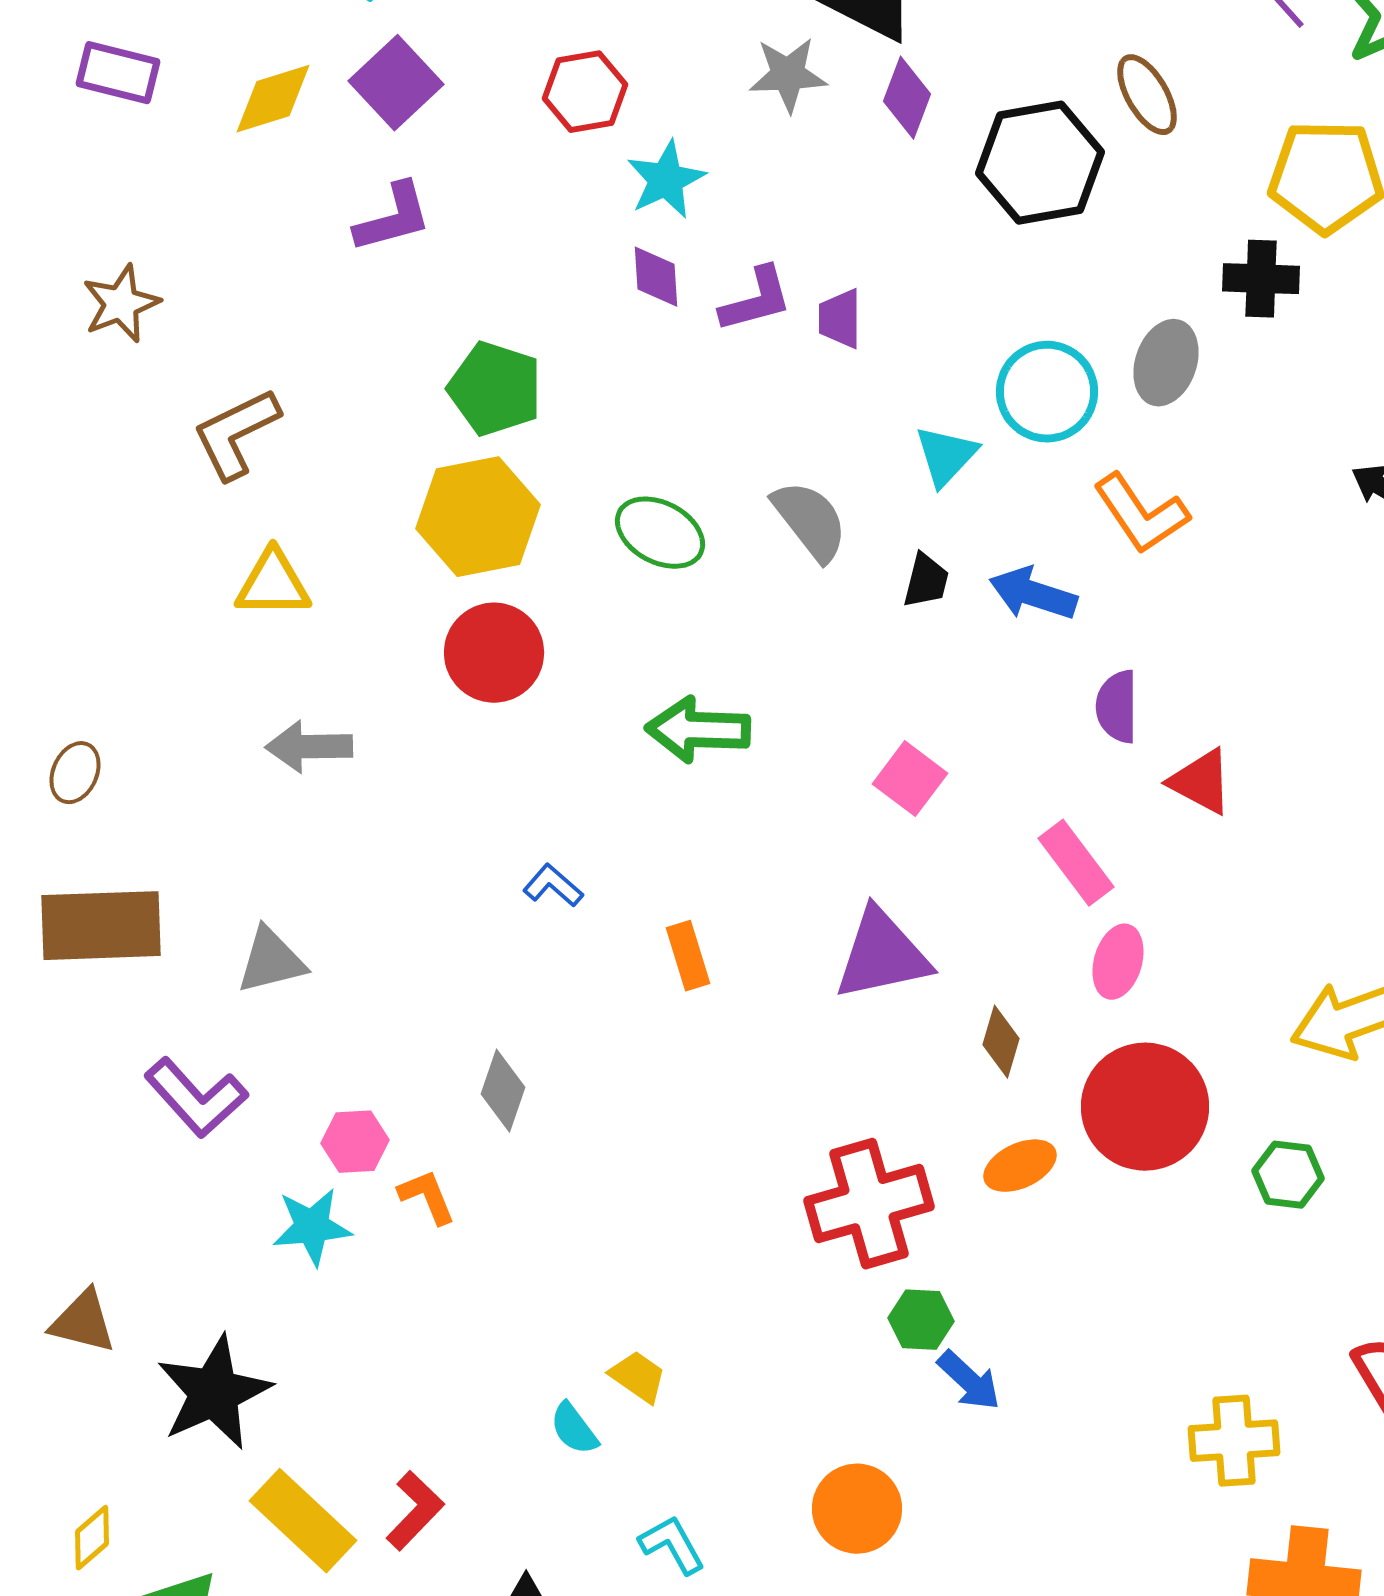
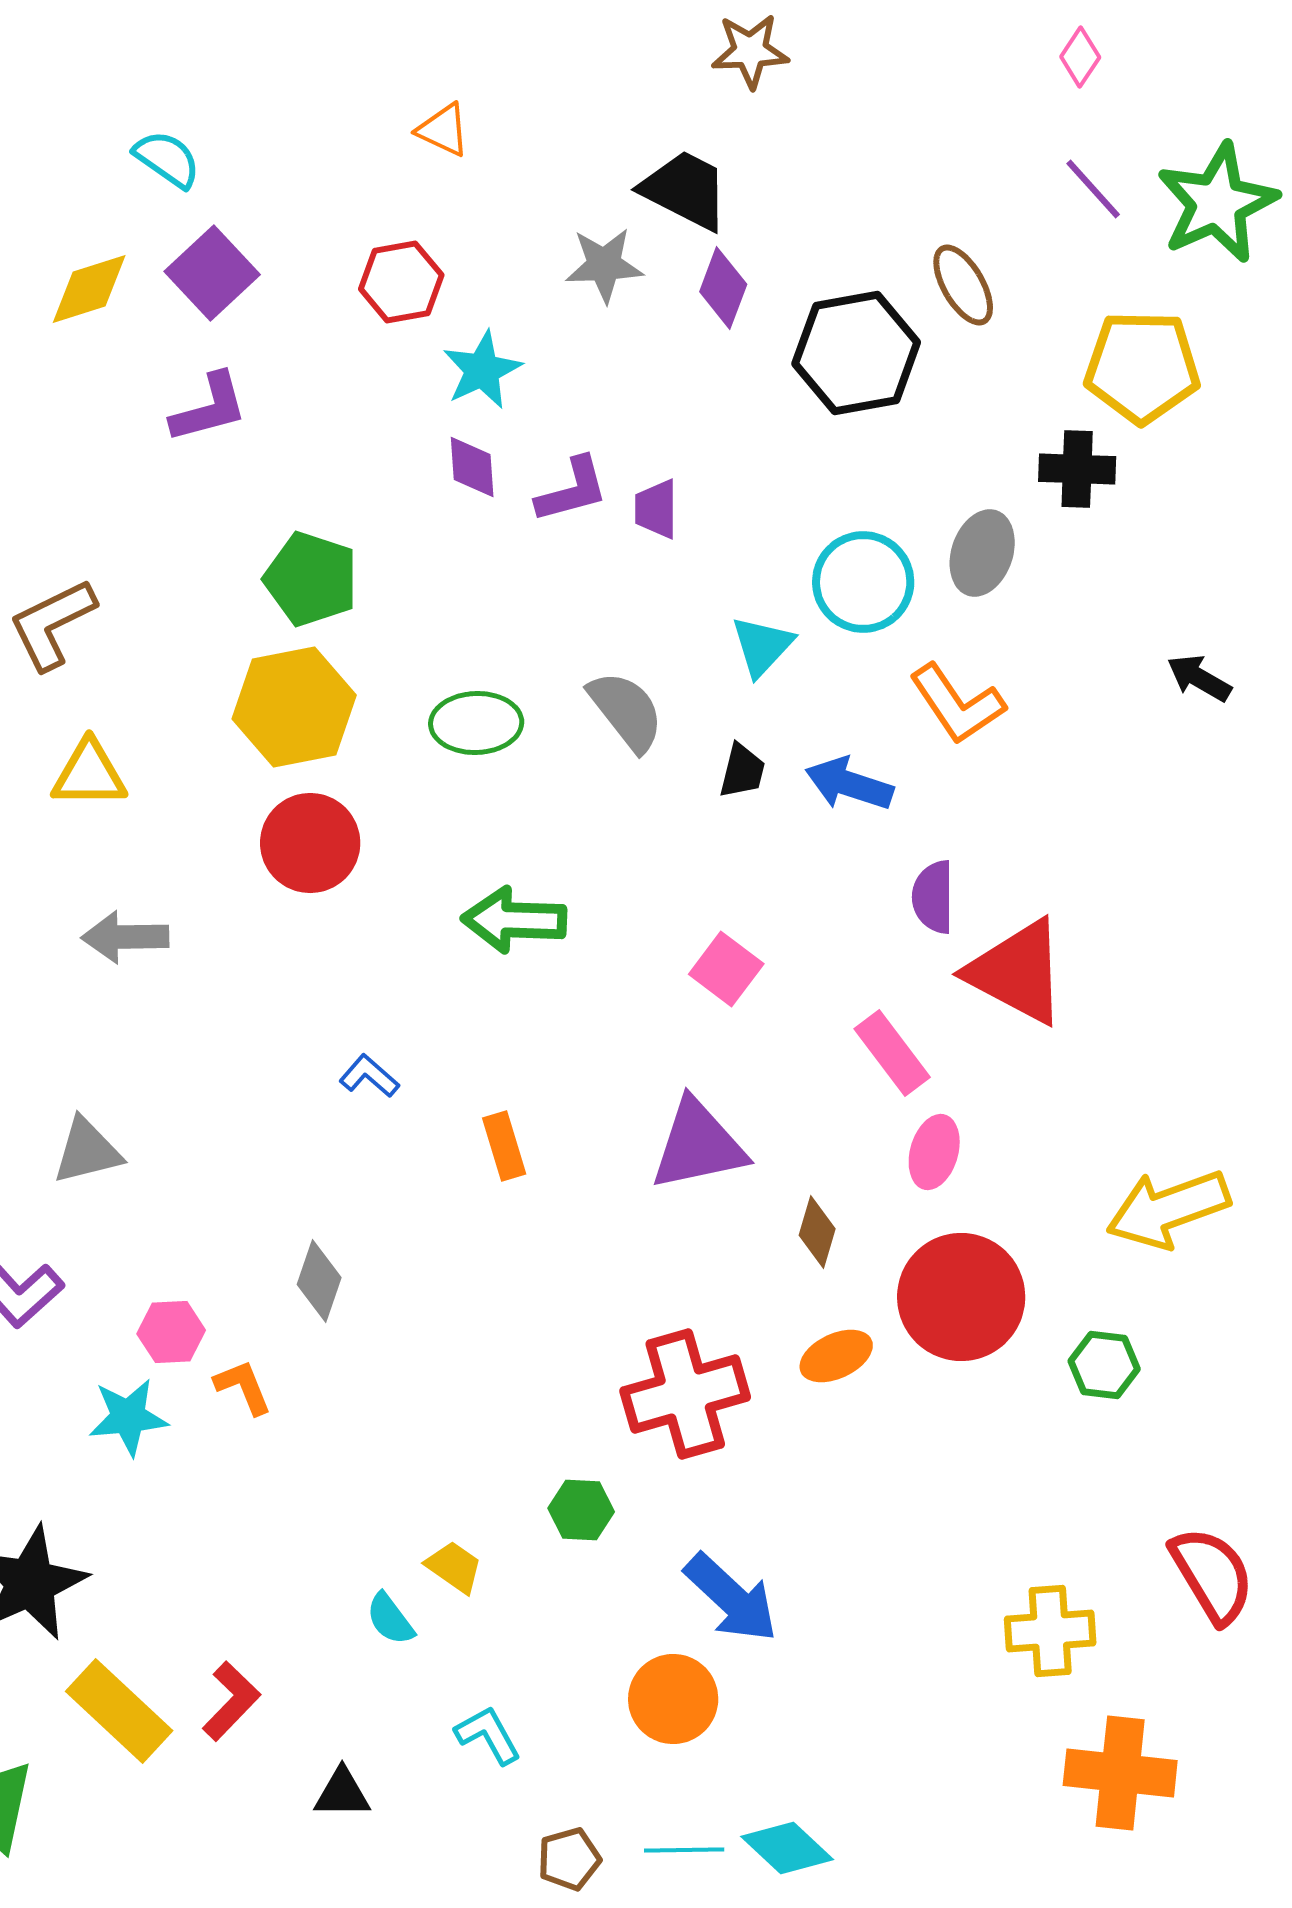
green ellipse: (660, 533) -> (476, 723), turned -30
red triangle: (1201, 782) -> (1017, 972), size x1.6
green hexagon: (921, 1320) -> (581, 1510), moved
blue arrow: (969, 1381) -> (731, 1598), moved, size x1.5

